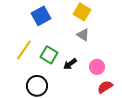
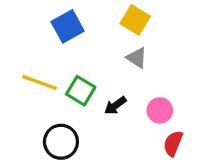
yellow line: (24, 50) -> (40, 82), turned 75
red semicircle: (105, 87) -> (173, 143), turned -35

